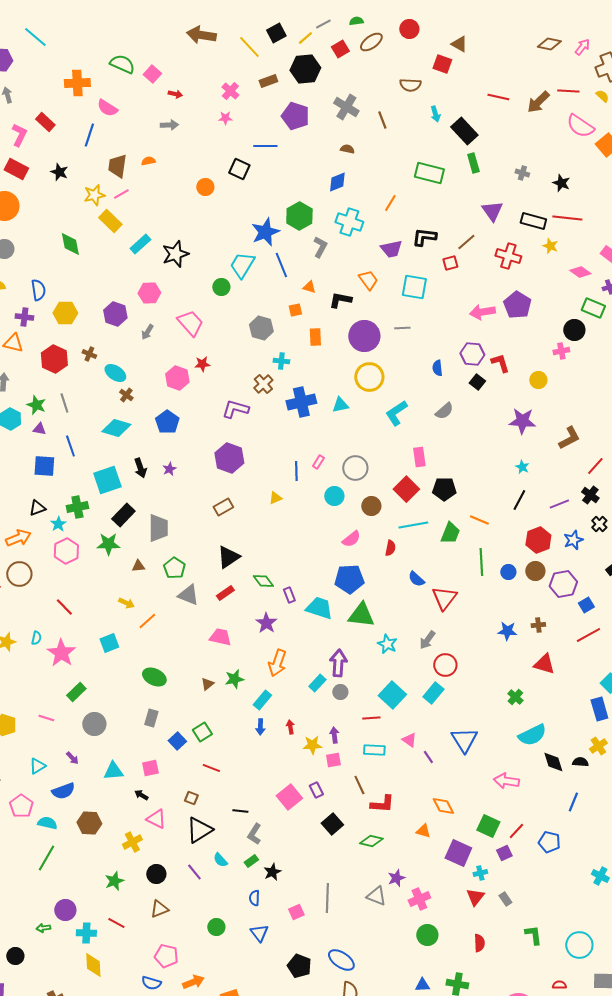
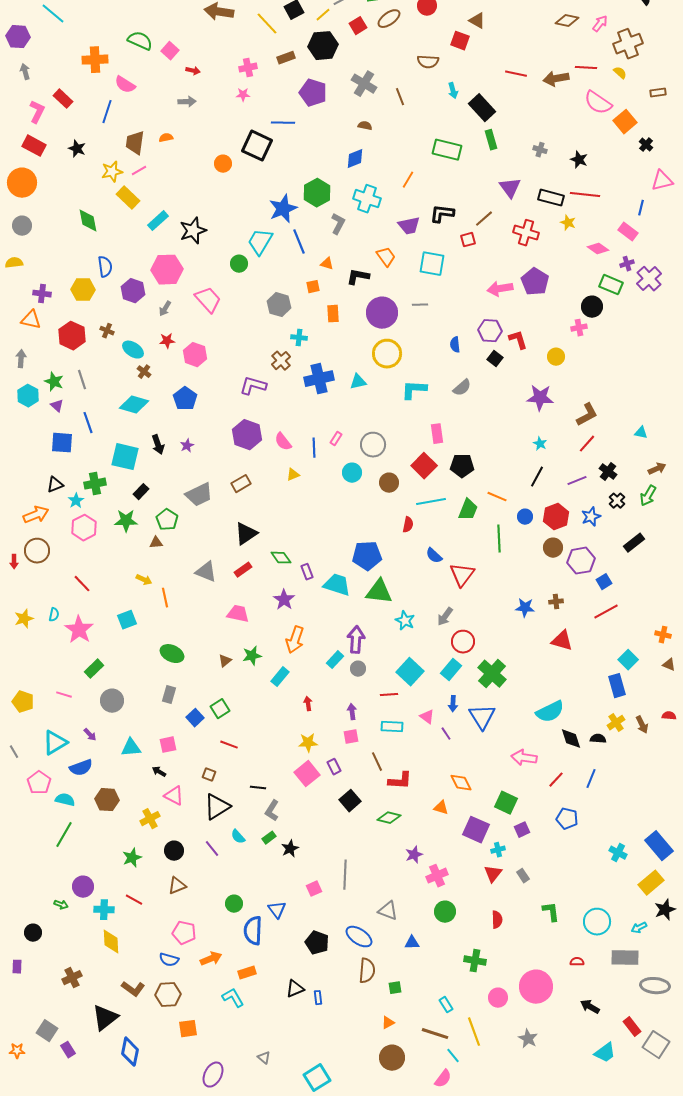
pink cross: (230, 91) -> (248, 68), turned 36
brown arrow: (538, 102) -> (556, 79), turned 35
black square: (239, 169) -> (257, 146), size x1.4
blue semicircle: (38, 290) -> (105, 267), moved
pink hexagon: (149, 293) -> (167, 270), size x1.4
red star: (202, 364) -> (167, 341), moved
cyan L-shape: (396, 413) -> (414, 390), turned 36
purple triangle: (39, 429) -> (57, 406), turned 32
red line: (595, 466) -> (587, 444), moved
cyan square: (107, 480) -> (125, 457), turned 32
black rectangle: (123, 515) -> (141, 492), size x0.7
gray trapezoid: (158, 528) -> (199, 495), moved, turned 64
pink semicircle: (351, 539) -> (283, 442), moved, turned 90
green pentagon: (174, 568) -> (167, 520), moved
blue circle: (508, 572) -> (525, 517), moved
orange line: (147, 621) -> (165, 598), turned -60
green cross: (515, 697) -> (492, 674), moved, size x1.8
blue arrow: (260, 727) -> (453, 704), moved
yellow star: (312, 745) -> (308, 743), moved
cyan triangle: (37, 766) -> (55, 743), size x1.5
red line: (516, 831) -> (556, 780), moved
gray triangle: (376, 896) -> (388, 911), moved
blue semicircle: (254, 898) -> (253, 931), moved, size x1.8
green arrow: (43, 928) -> (61, 905), turned -152
blue triangle: (422, 985) -> (412, 943), moved

